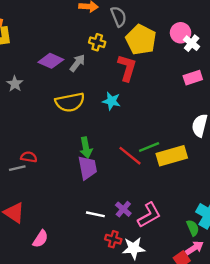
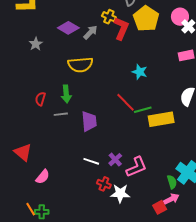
red L-shape: (127, 68) -> (121, 28), moved
cyan star: (111, 101) -> (140, 72), moved
green arrow: (86, 148) -> (66, 94), moved
red line: (130, 156) -> (126, 102), moved
red semicircle: (29, 157) -> (40, 99), moved, turned -88
gray line: (17, 168) -> (61, 114), moved

